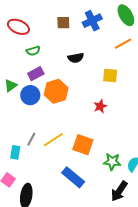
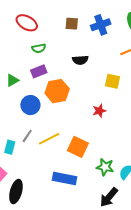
blue circle: (30, 95) -> (30, 105), moved
blue rectangle: (73, 177) -> (65, 178), turned -35

